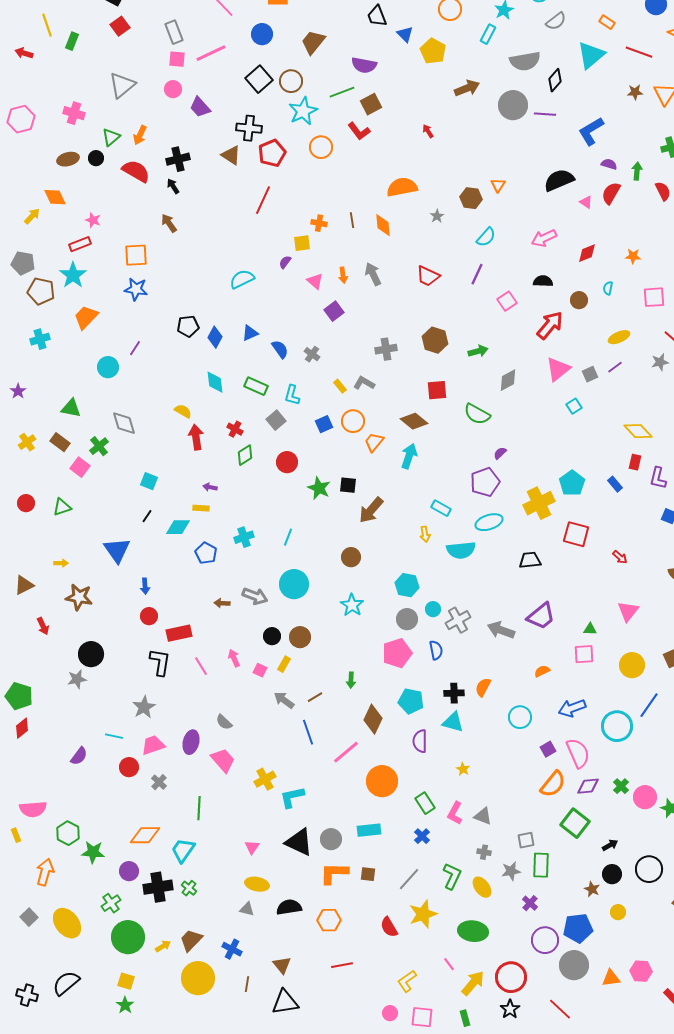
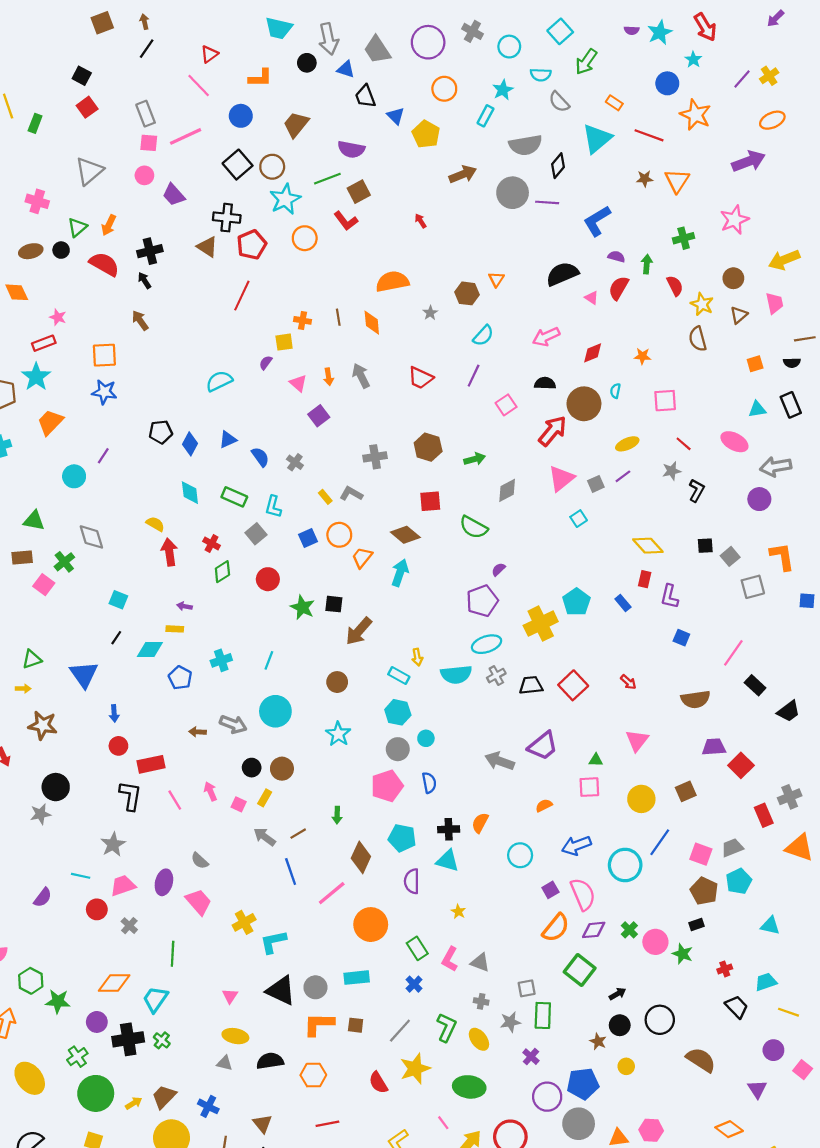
gray semicircle: (556, 21) -> (559, 102), turned 85
brown circle: (579, 300) -> (584, 404), size x1.8
brown rectangle: (60, 442) -> (22, 558), turned -42
green triangle: (62, 507) -> (32, 659), moved
cyan rectangle: (441, 508) -> (399, 676), moved
red square: (576, 534) -> (573, 685), moved, turned 32
gray cross: (458, 620) -> (496, 676), moved, size x0.7

